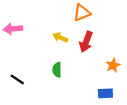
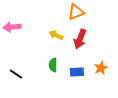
orange star: (113, 65) -> (101, 68), moved
blue rectangle: (105, 93) -> (77, 72), moved

